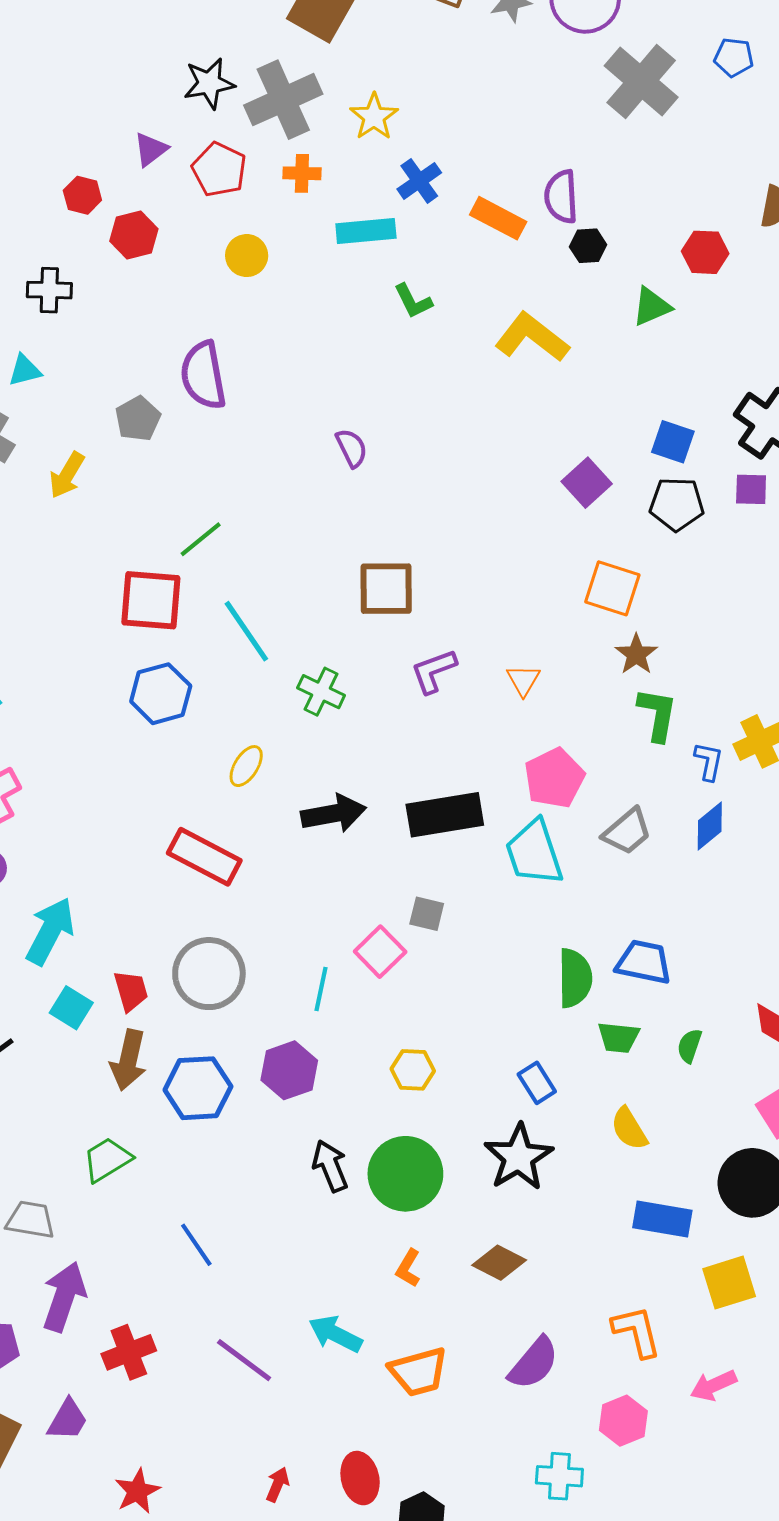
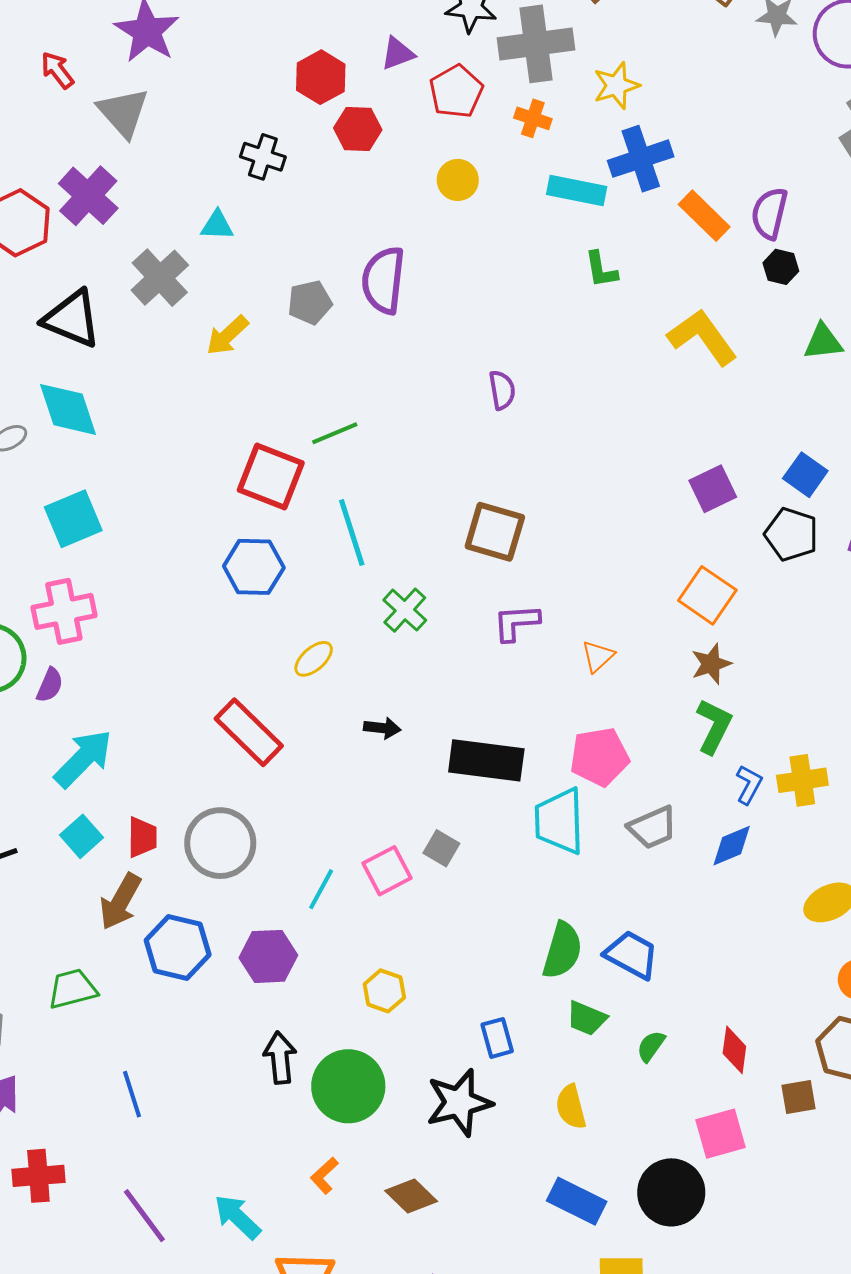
blue cross: (419, 181) -> (641, 159), size x1.4
red hexagon: (82, 195) -> (321, 77), size x1.4
black arrow: (334, 814) -> (382, 728), size x0.6

